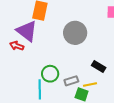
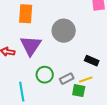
purple triangle: (27, 31) -> (31, 46), moved, turned 35
cyan line: (40, 89) -> (22, 92), moved

